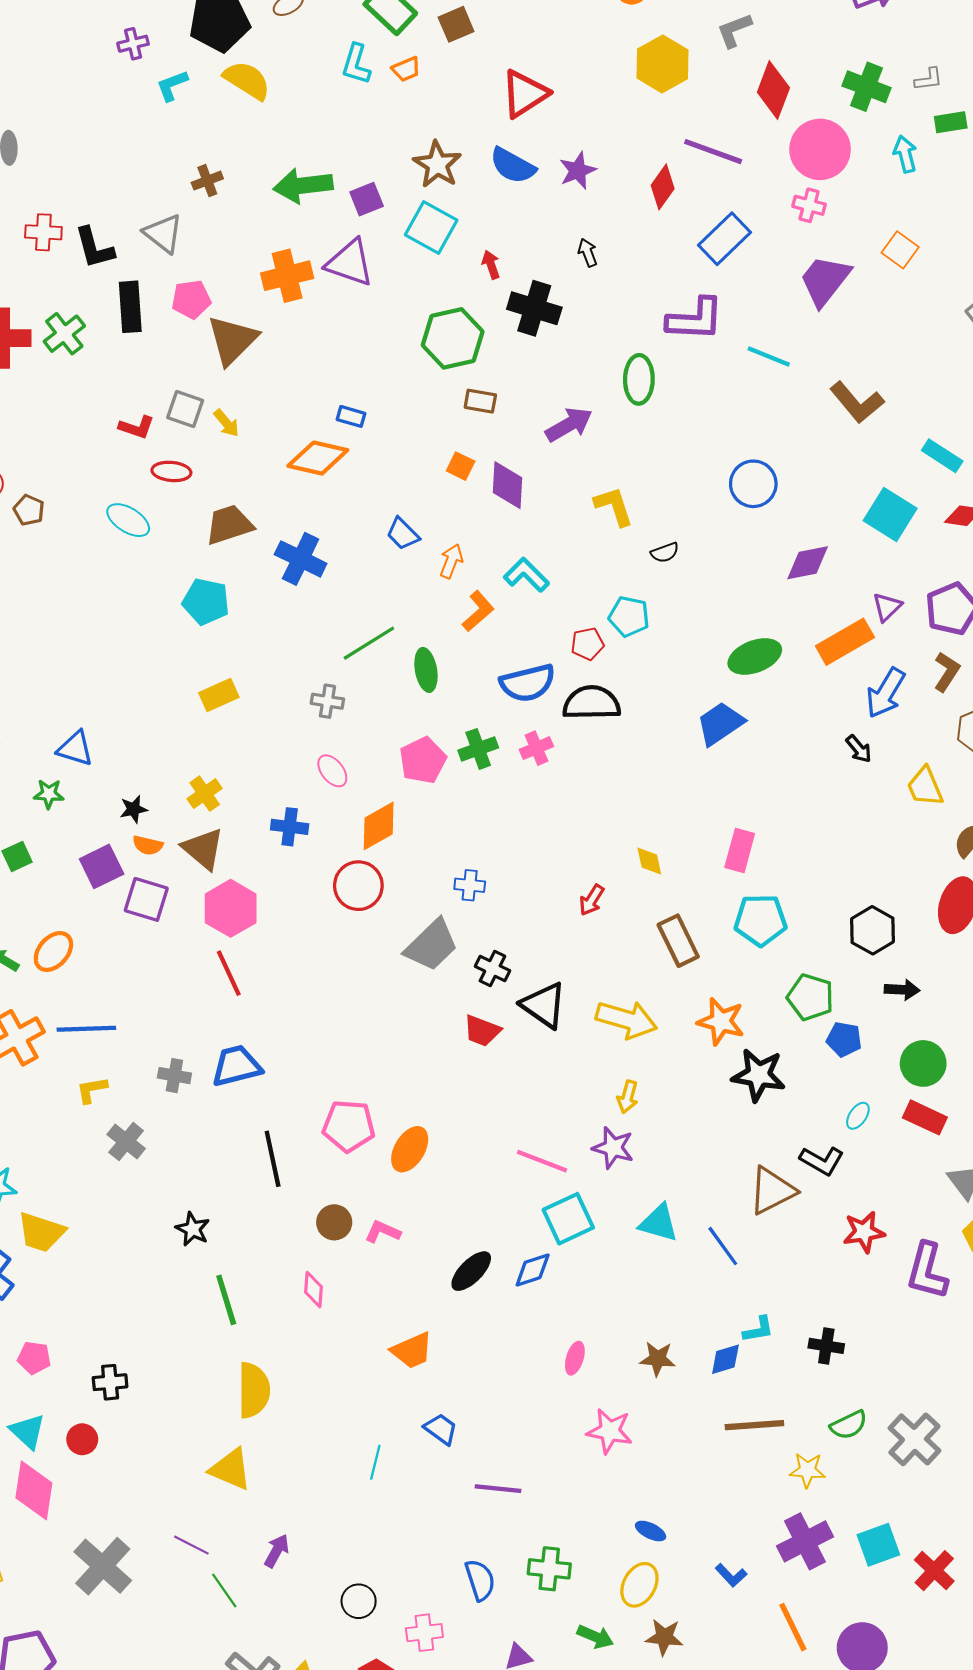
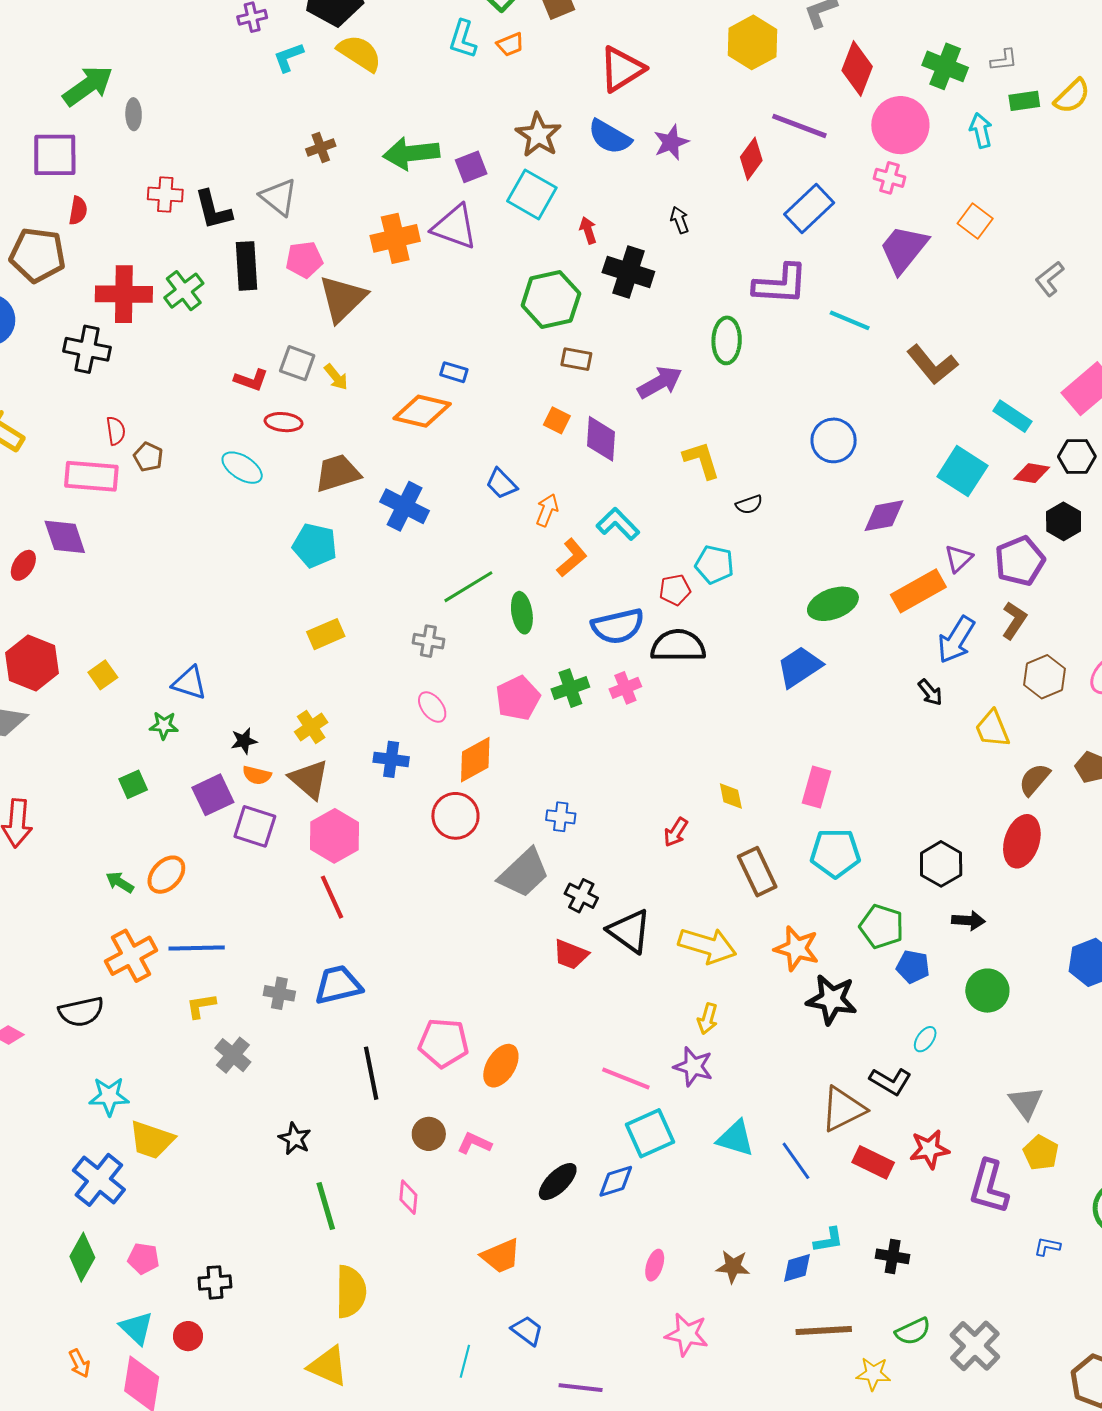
red rectangle: (925, 1117) -> (873, 1162), moved

